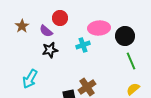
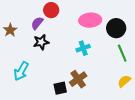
brown star: (22, 26) -> (10, 30), moved
purple semicircle: (46, 31) -> (37, 23), turned 88
cyan cross: (83, 45) -> (83, 48), moved

